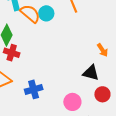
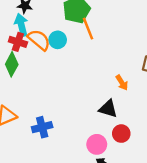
red cross: (12, 53) -> (18, 42), moved
pink circle: (72, 102) -> (97, 144), moved

